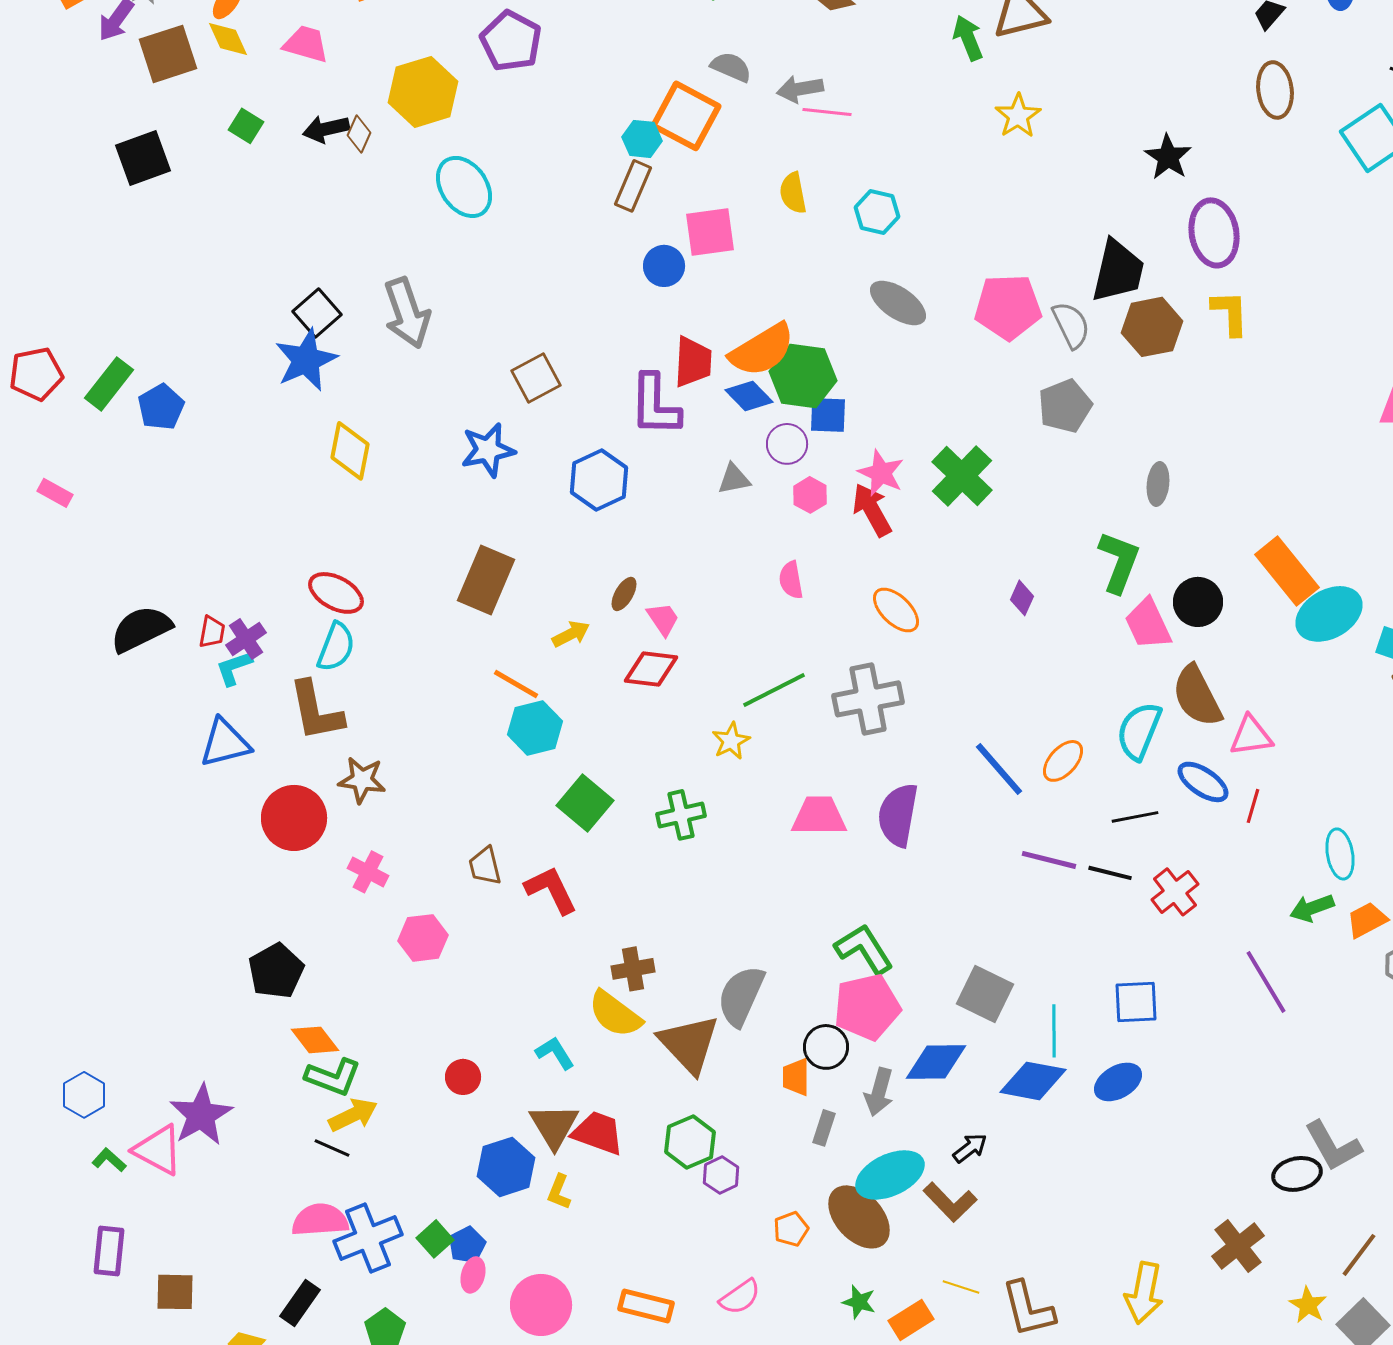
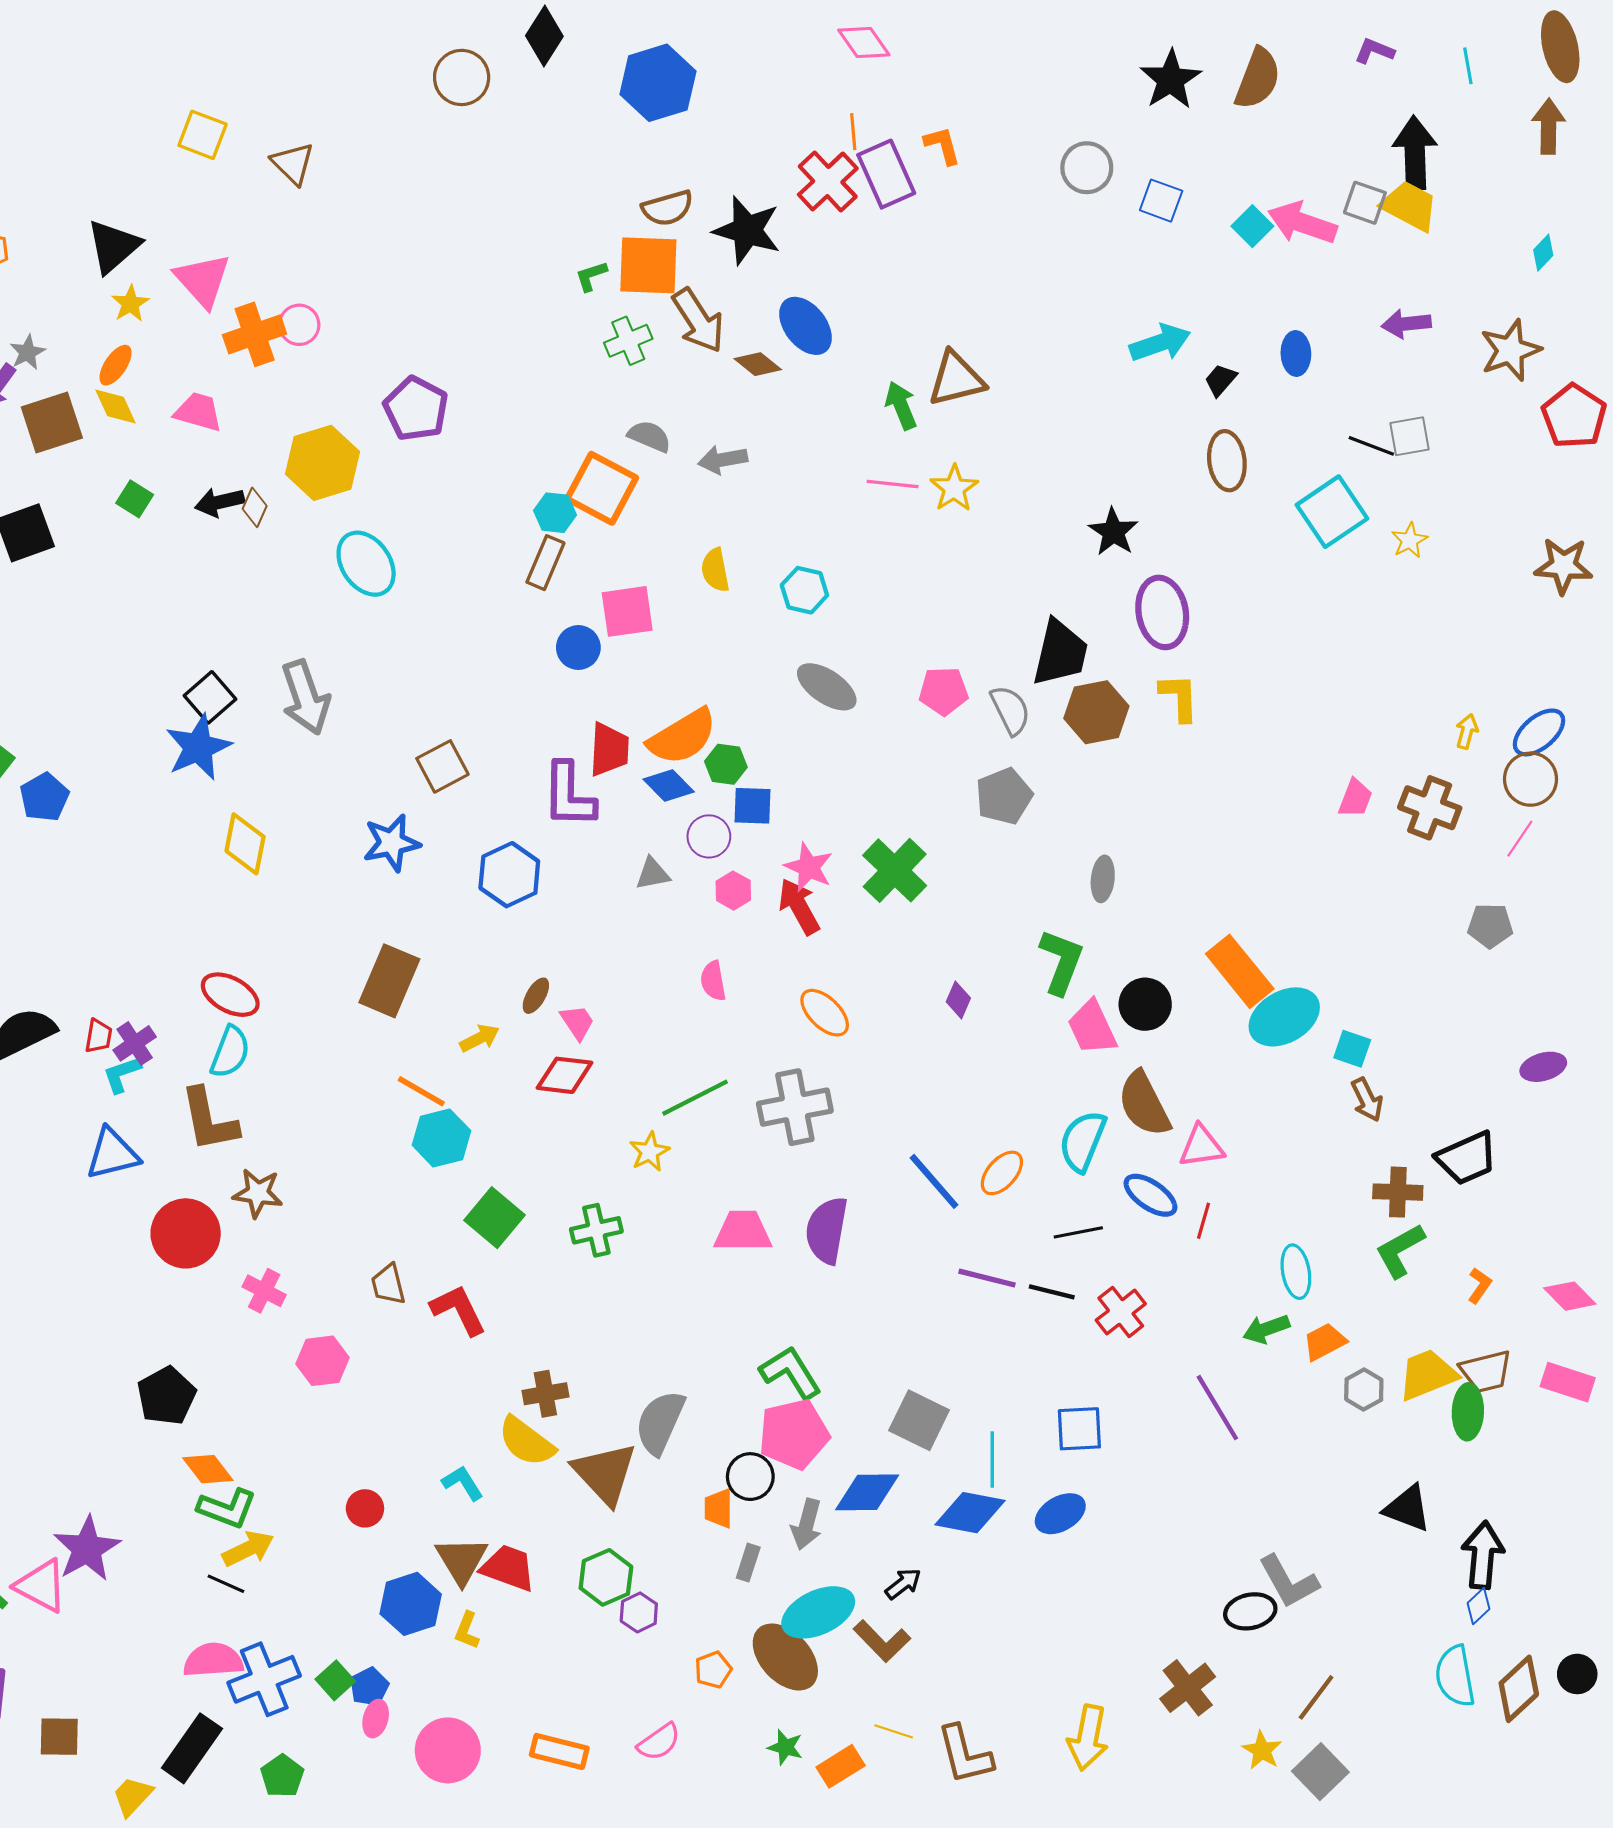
pink line: (827, 112) -> (893, 484), moved
pink pentagon: (1008, 307) -> (943, 691), size x0.7
green hexagon: (803, 376) -> (726, 764), size x0.6
black rectangle: (300, 1303) -> (192, 1748), size x1.4

